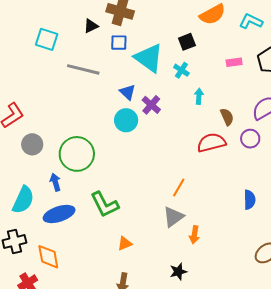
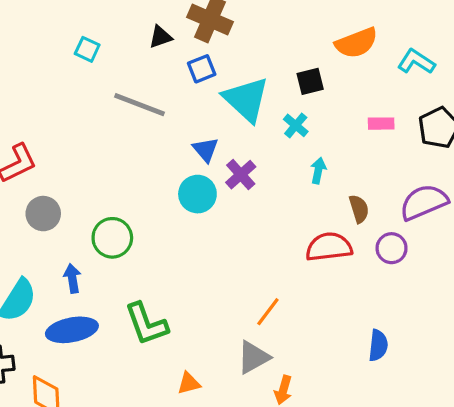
cyan square: (47, 39) -> (87, 49), size x0.7
blue square: (119, 43) -> (202, 69), turned -30
green circle: (77, 154) -> (112, 238), size x0.7
orange triangle: (125, 243) -> (189, 383), moved

